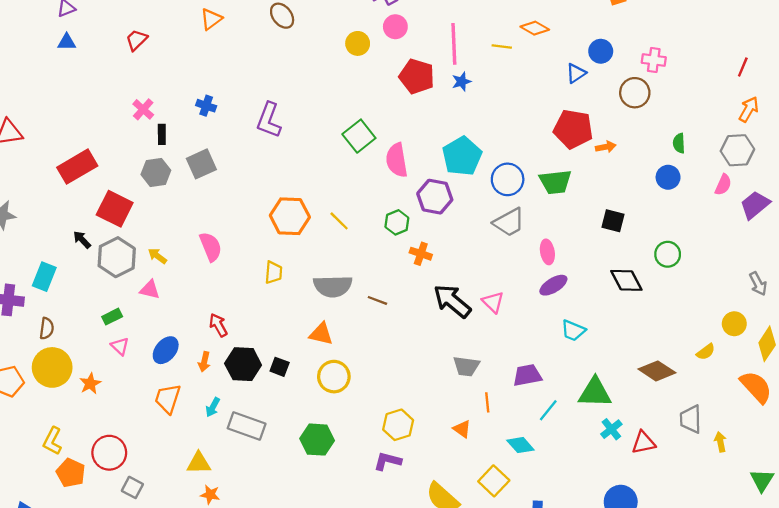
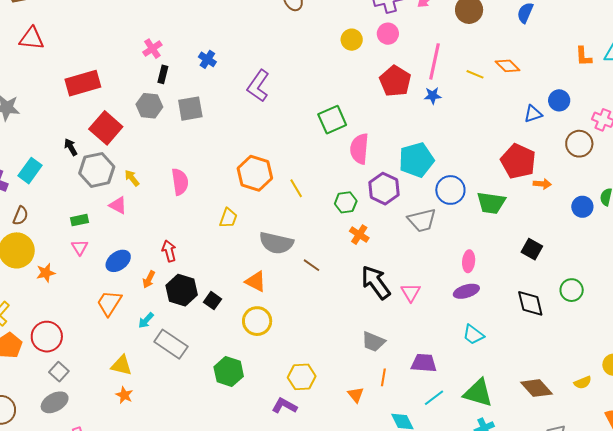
blue circle: (668, 177) -> (582, 207), moved
gray trapezoid: (509, 222) -> (422, 220), moved

